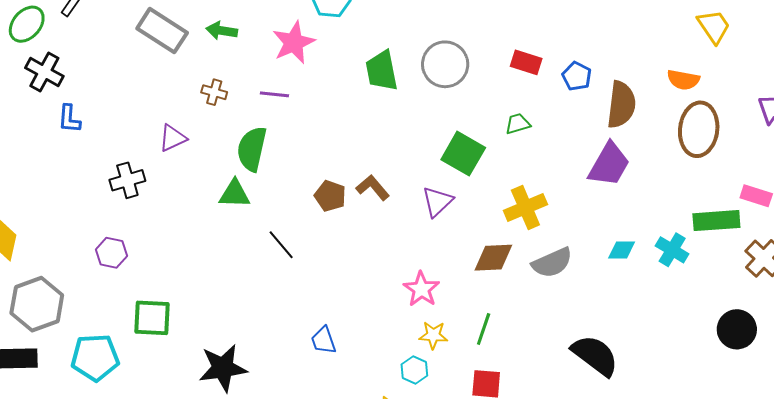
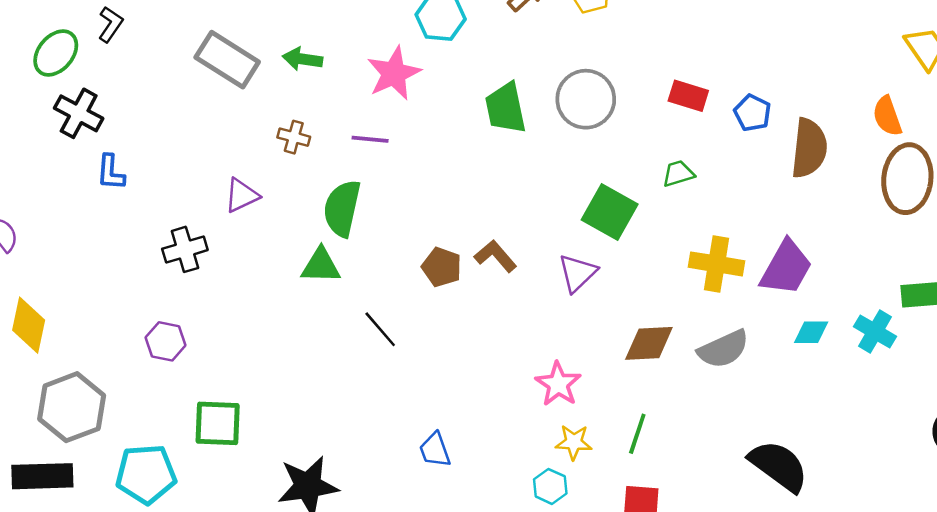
orange semicircle: (683, 80) -> (887, 116), turned 60
purple trapezoid: (609, 164) -> (786, 268), moved
yellow cross: (525, 208) -> (716, 264), moved, turned 33

